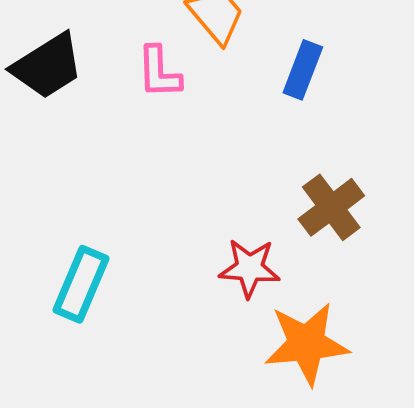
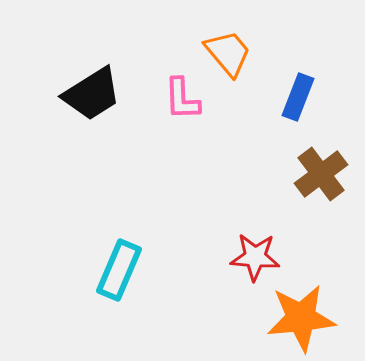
brown cross: (331, 207) -> (321, 174), moved

